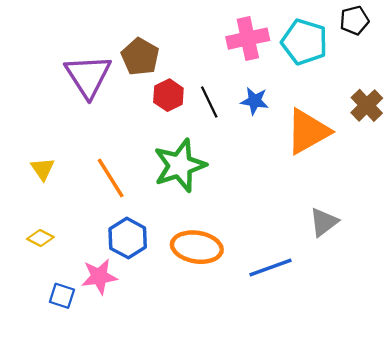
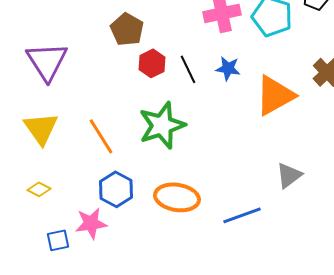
purple triangle: (88, 76) -> (47, 61), moved
yellow triangle: (43, 169) -> (41, 128), size x1.6
blue square: (62, 296) -> (58, 240), turned -30

